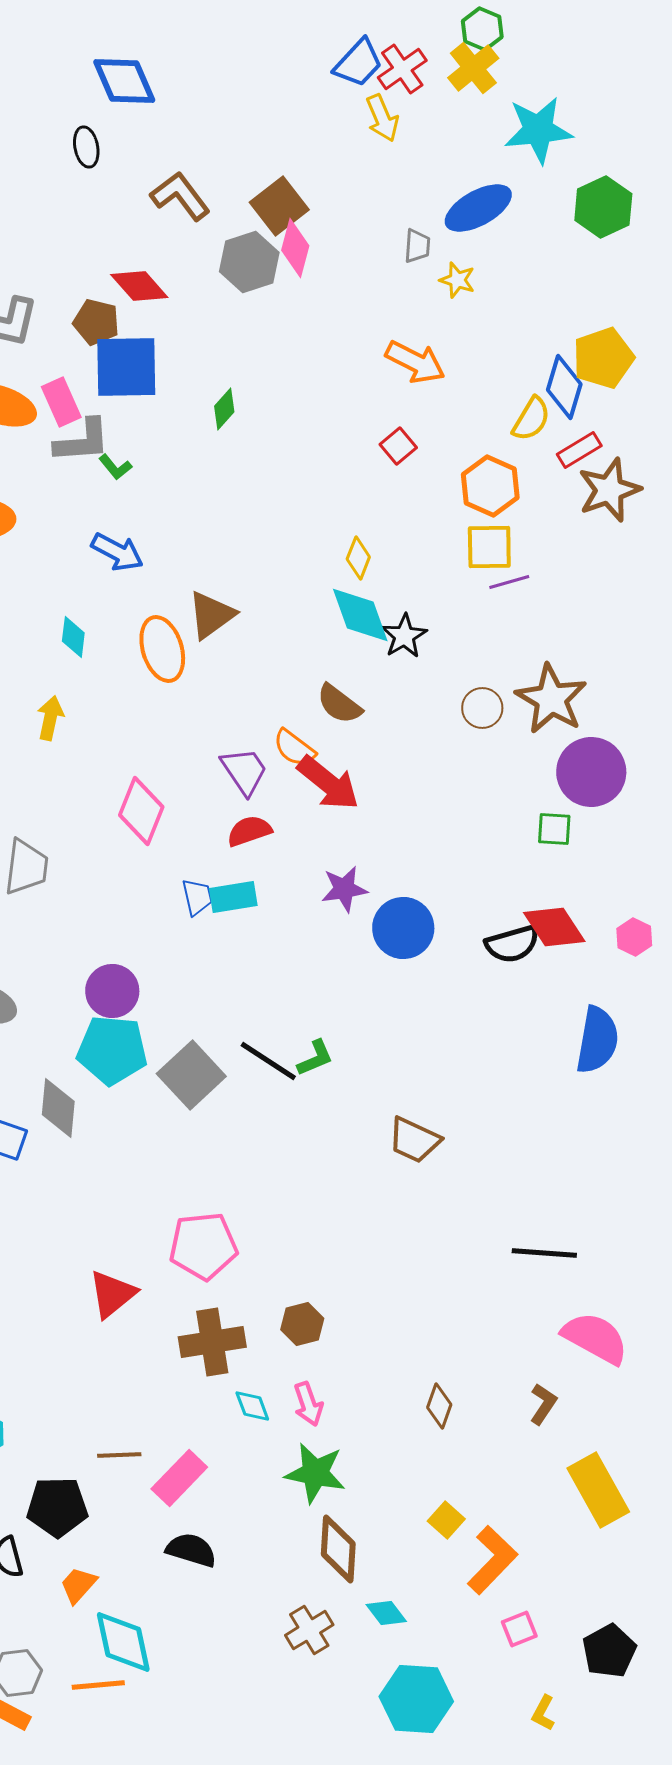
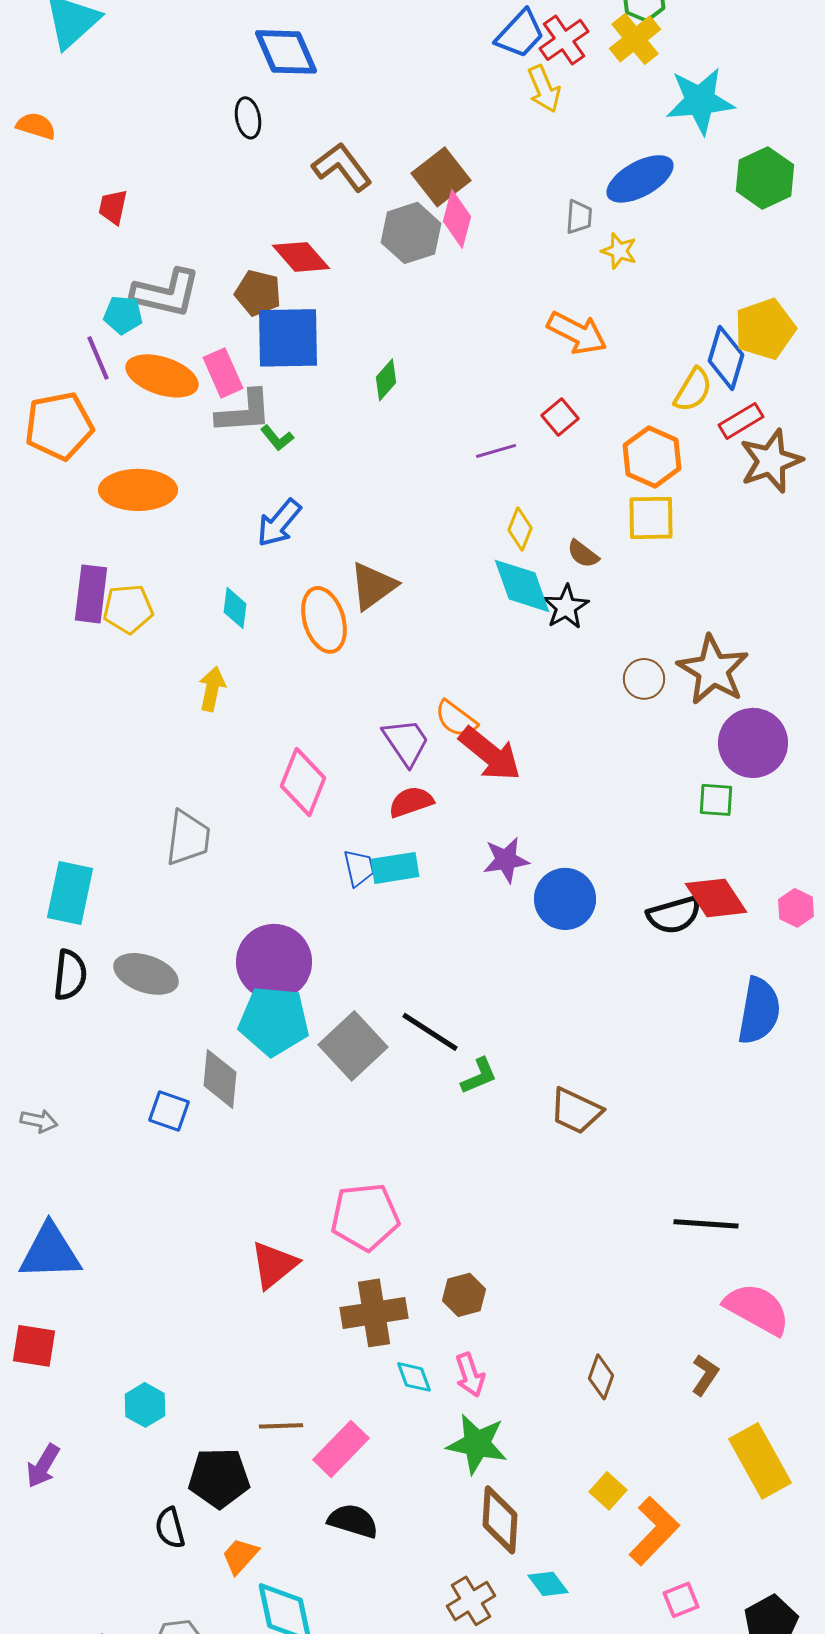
blue arrow: (117, 552) -> (279, 523), turned 102
purple line: (509, 582) -> (496, 451), moved
brown semicircle: (339, 704) -> (583, 554), moved, size x0.7
purple circle: (112, 991) -> (274, 962), size x1.4
green L-shape: (315, 1058) -> (479, 1076), moved

